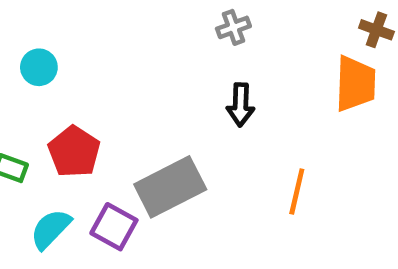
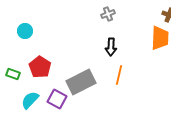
orange line: (297, 192) -> (119, 75), moved

